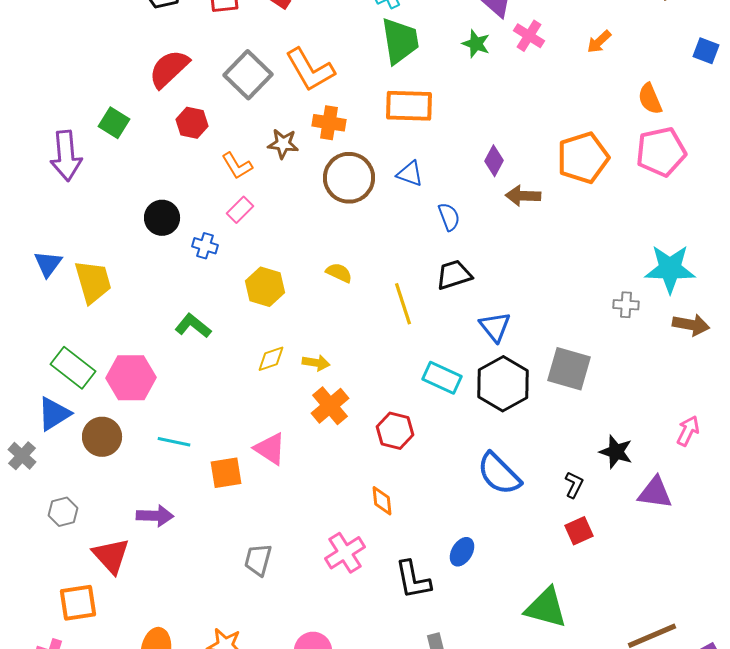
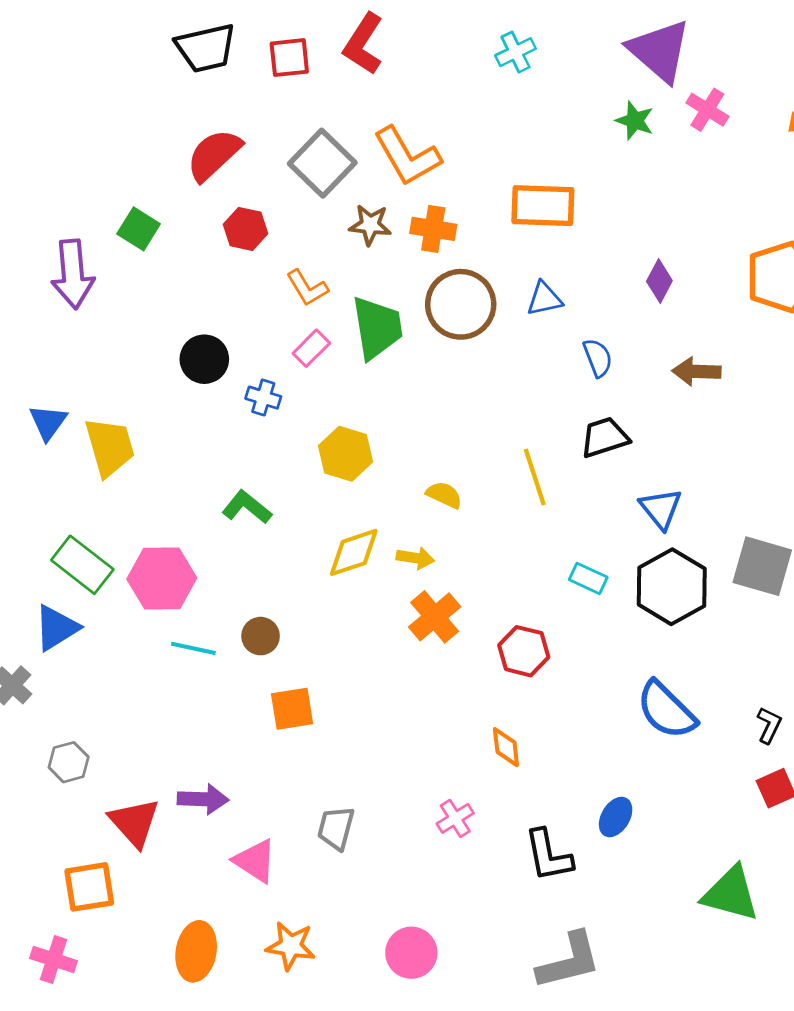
green trapezoid: (400, 41) -> (377, 328), moved
brown star: (283, 144) -> (370, 225), moved
blue triangle: (410, 174) -> (544, 299), turned -32
brown arrow: (523, 196) -> (696, 371), moved
yellow semicircle: (339, 273) -> (444, 495), moved
yellow diamond: (271, 359) -> (354, 552), size x1.4
cyan rectangle: (442, 378) -> (588, 578), size x0.7
brown circle: (102, 437) -> (261, 636), moved, size x0.7
cyan line: (174, 442) -> (193, 648), moved
pink triangle: (270, 449) -> (255, 861), moved
purple arrow: (155, 516) -> (203, 799), moved
pink cross: (345, 553) -> (455, 818), size x0.7

